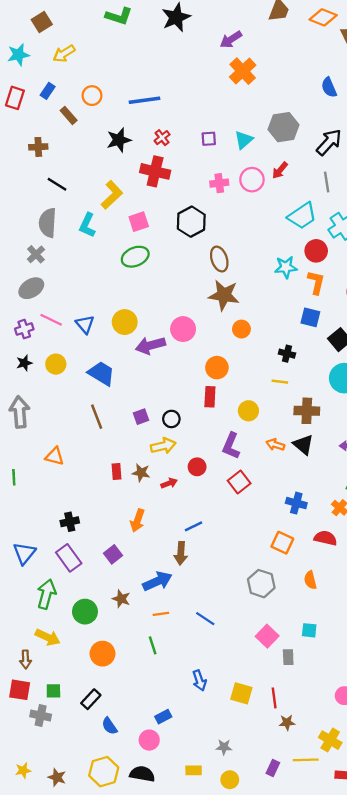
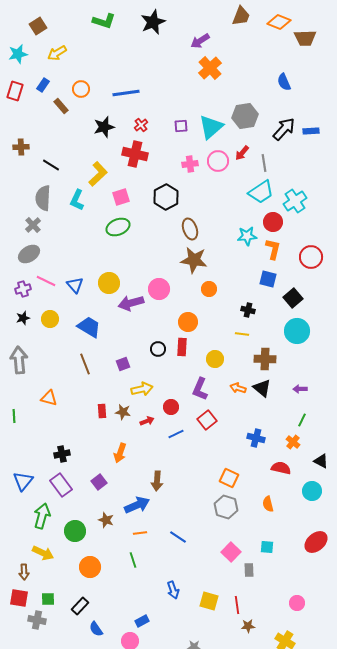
cyan triangle: (244, 140) -> (211, 127), size x1.5
brown cross: (38, 147) -> (21, 147), moved
gray line: (327, 182) -> (264, 163), moved
black circle: (171, 419) -> (158, 349), moved
blue line: (194, 526) -> (176, 434), moved
orange square: (282, 543) -> (229, 478), moved

